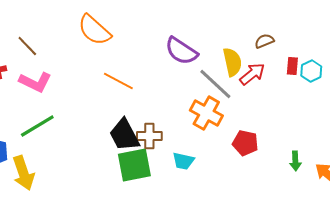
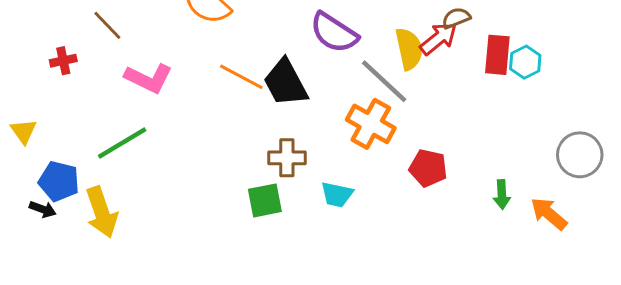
red rectangle: (292, 66) -> (497, 55), size x1.5
red arrow: (252, 74) -> (438, 39), moved
pink L-shape: (35, 82) -> (149, 78), moved
black trapezoid: (124, 135) -> (285, 83), moved
green square: (134, 165) -> (265, 200), size x0.7

